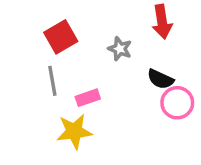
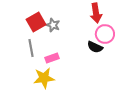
gray star: (120, 49) -> (53, 25), moved
pink circle: (177, 103) -> (105, 34), moved

